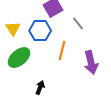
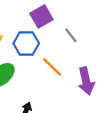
orange line: (62, 51) -> (52, 67), turned -60

